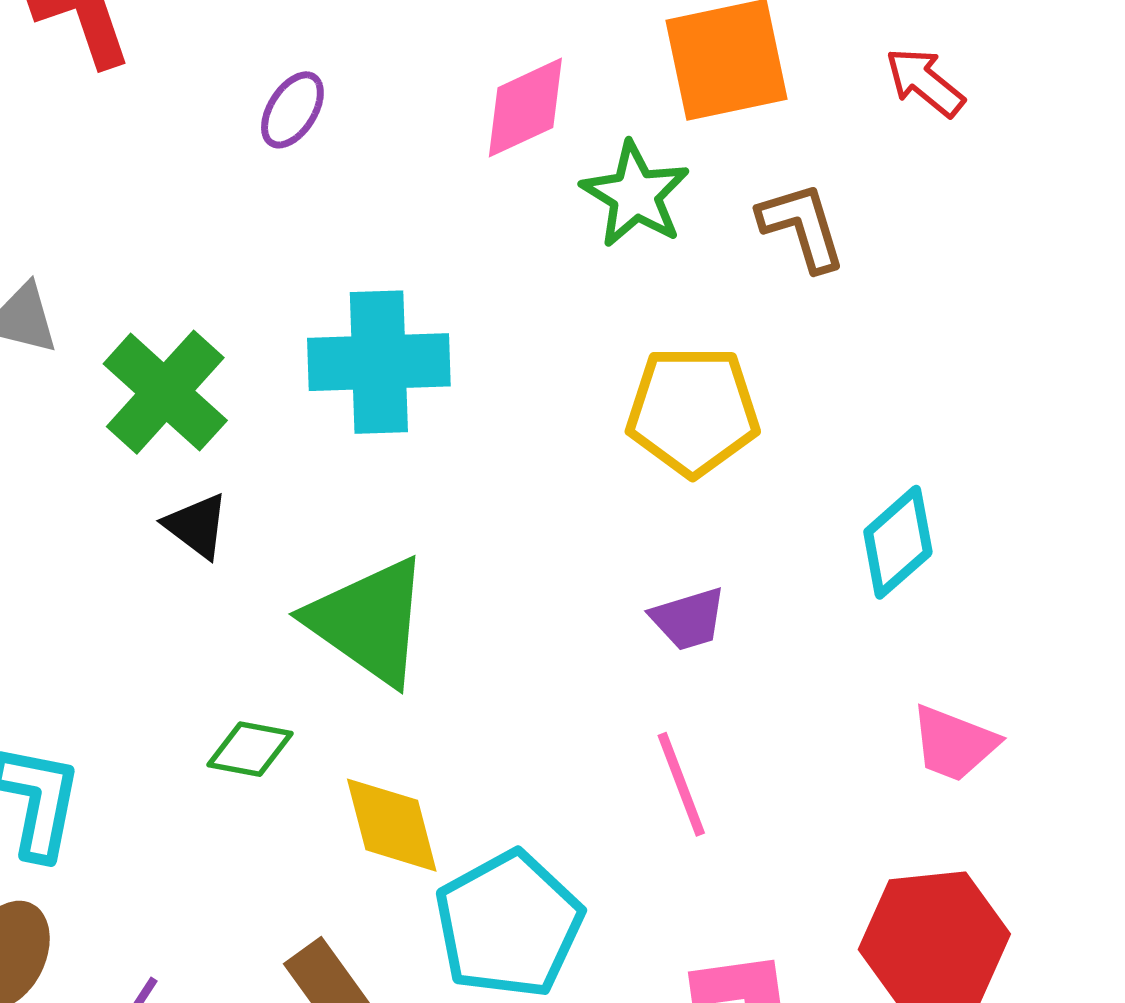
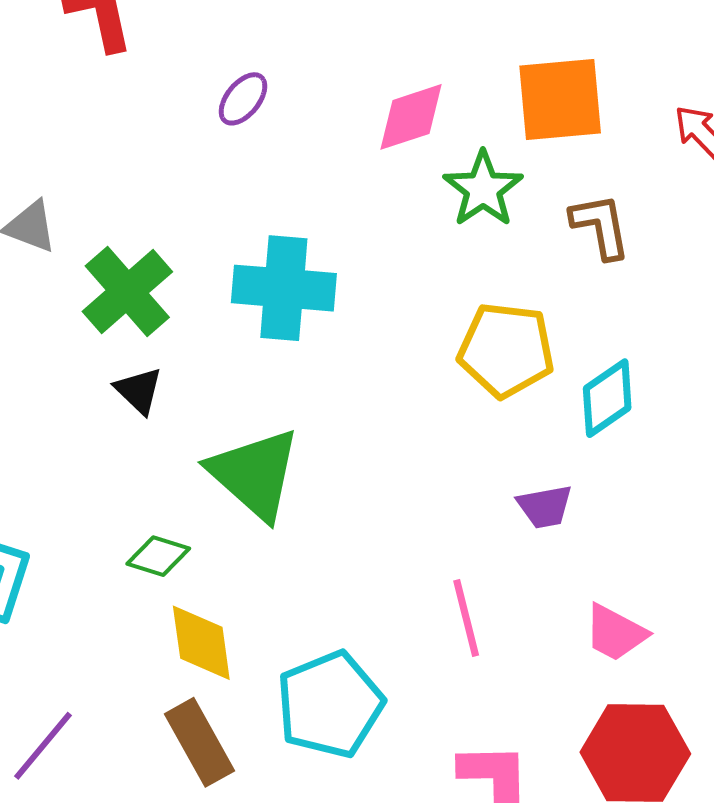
cyan diamond: (898, 542) -> (607, 398), moved
purple trapezoid: (688, 619) -> (545, 507), moved
pink trapezoid: (954, 743) -> (615, 633), moved
yellow diamond: (392, 825) -> (201, 643), moved

